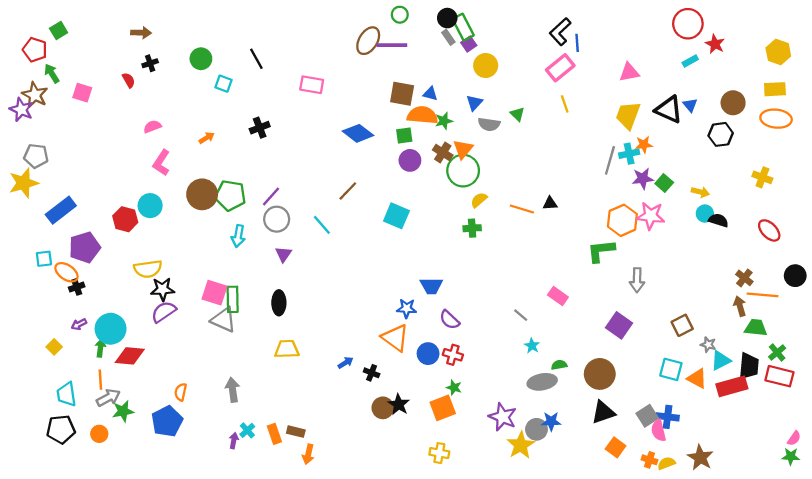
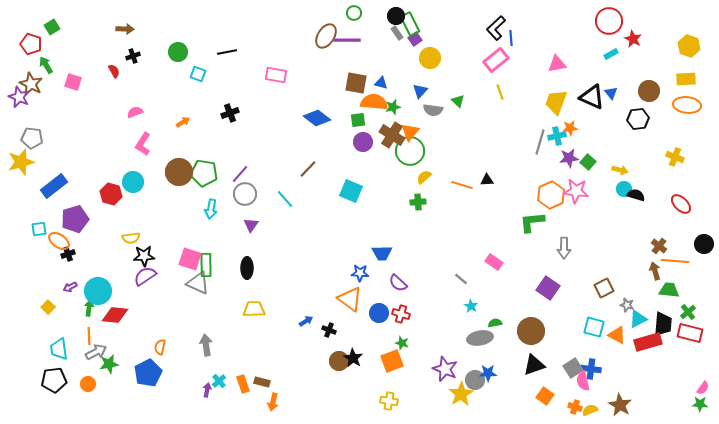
black line: (256, 59) -> (227, 52), turned -72
brown cross: (443, 153) -> (392, 135), size x1.4
yellow semicircle: (148, 269) -> (131, 238), size x0.7

